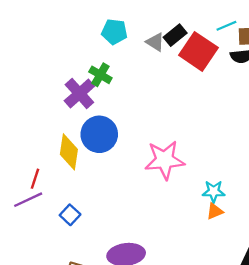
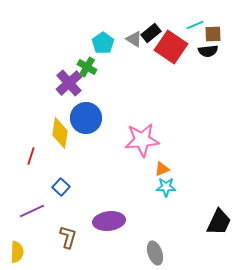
cyan pentagon: (114, 32) -> (103, 43), moved, turned 30
cyan star: (214, 191) -> (166, 187), moved
purple line: (28, 200) -> (32, 211), moved
orange triangle: (215, 211) -> (162, 169), moved

